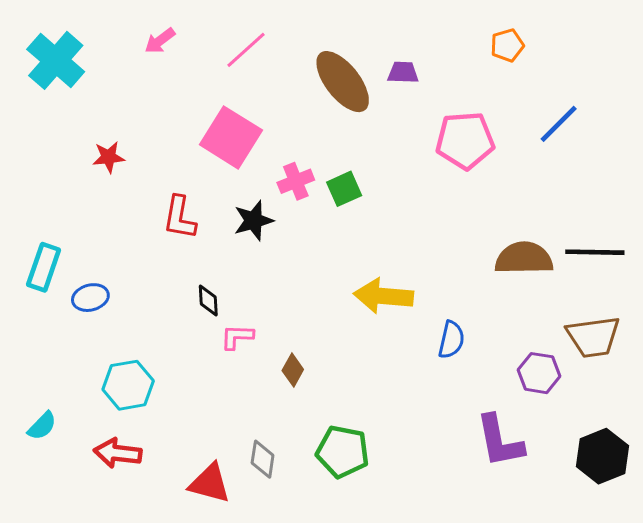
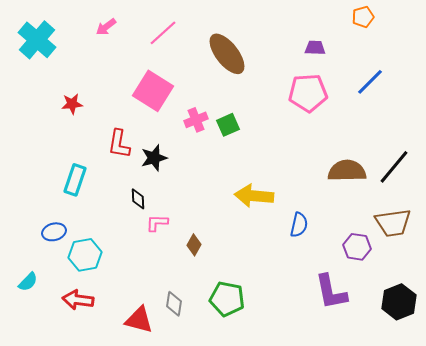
orange pentagon: (507, 45) -> (363, 17), moved
purple trapezoid: (403, 73) -> (315, 48), moved
black star: (254, 221) -> (154, 158), moved
black line: (595, 252) -> (394, 167), turned -51
cyan rectangle: (44, 267) -> (75, 180), moved
blue ellipse: (90, 298) -> (54, 232), moved

